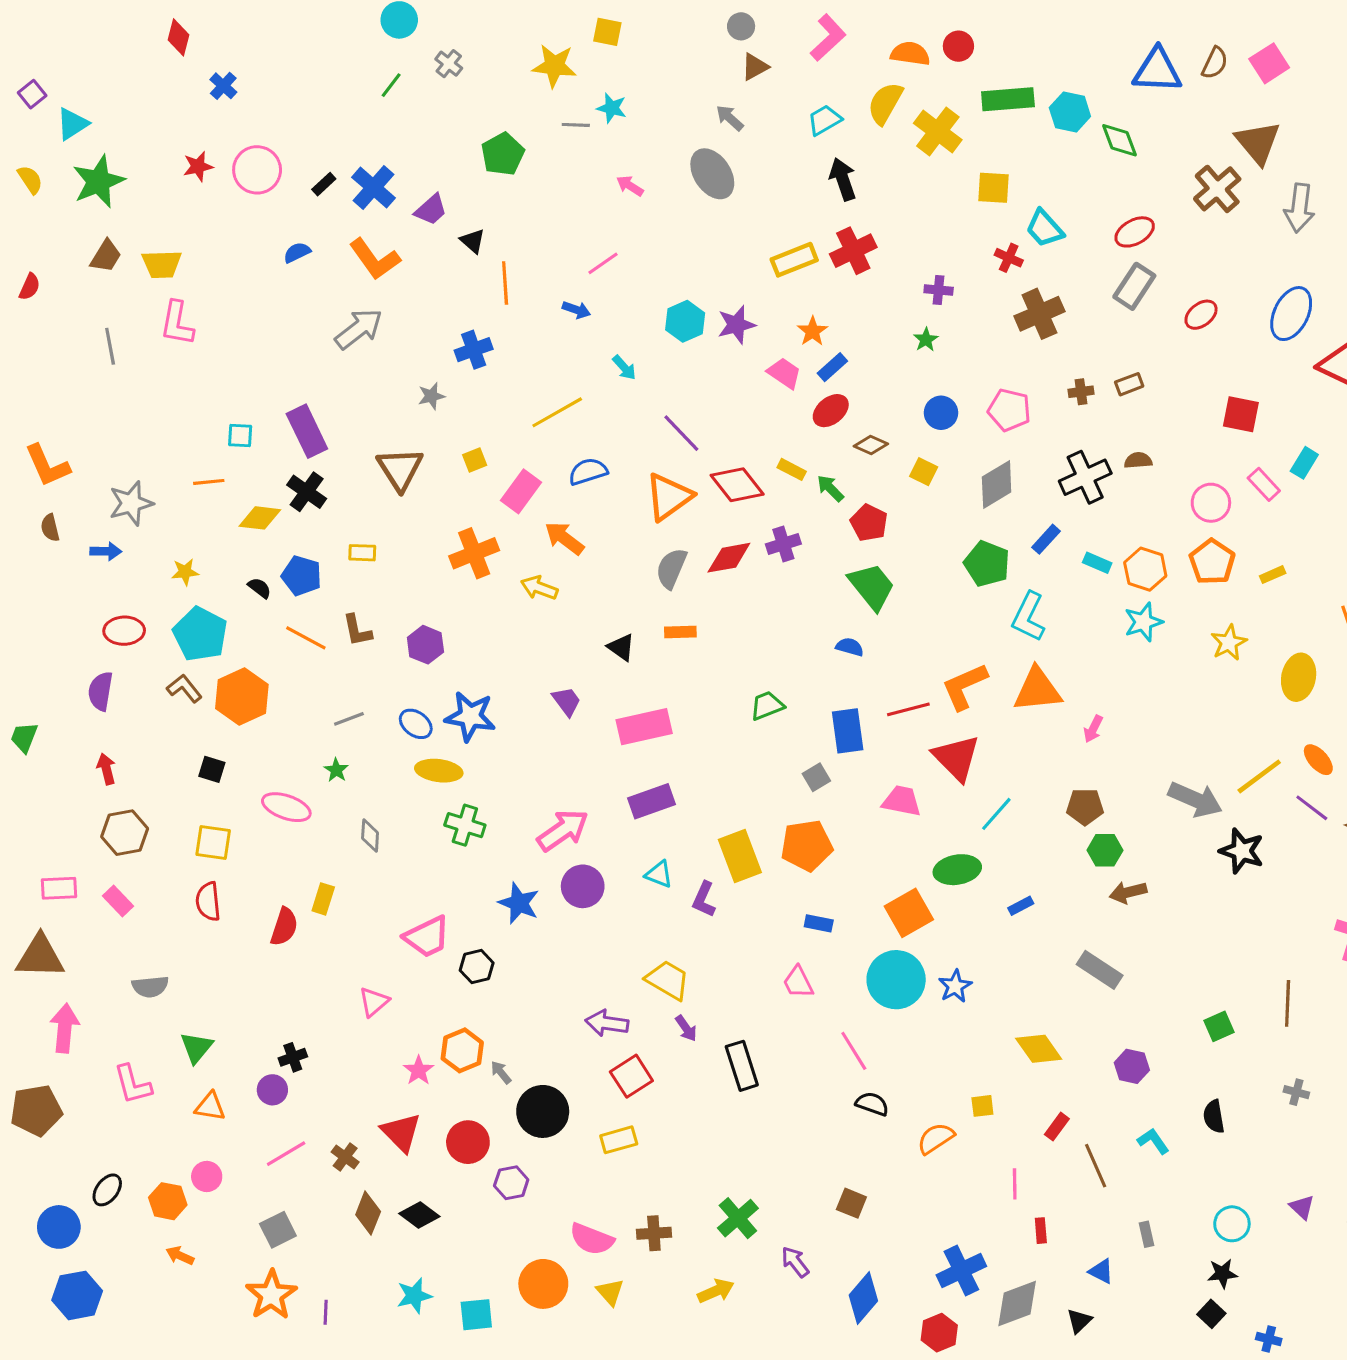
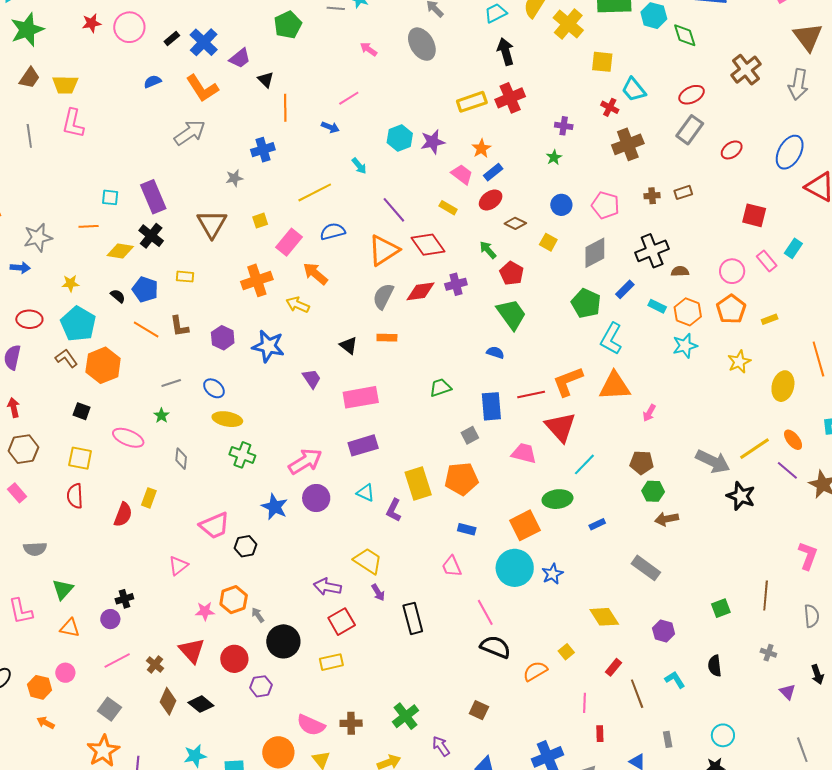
brown triangle: (1258, 142) -> (808, 37), moved
brown semicircle: (1138, 460) -> (680, 271), moved
yellow rectangle: (792, 469) -> (448, 208), moved
blue star: (470, 716) -> (268, 346), moved
pink star: (419, 1070) -> (205, 611), turned 30
black semicircle: (872, 1104) -> (495, 647), size x1.4
yellow square: (982, 1106) -> (566, 652), turned -35
purple triangle: (1302, 1207) -> (787, 692), moved
gray square: (278, 1230) -> (109, 709), turned -30

